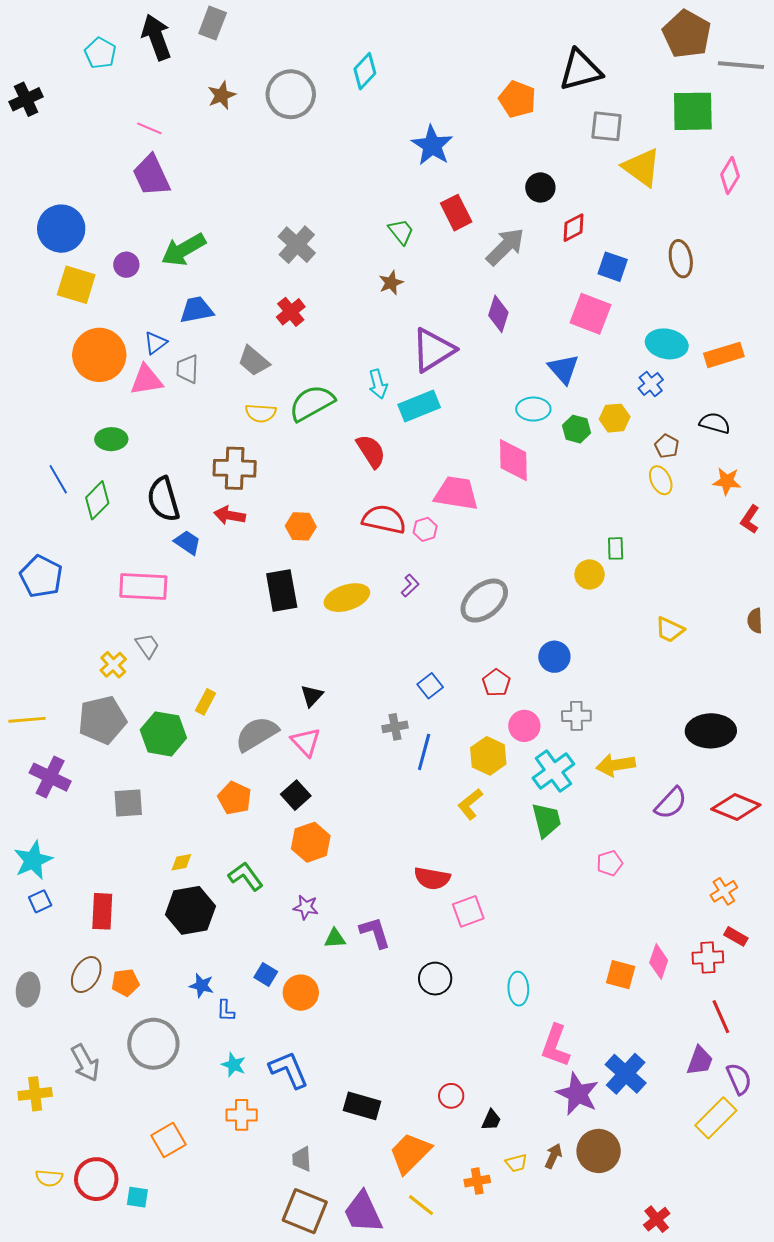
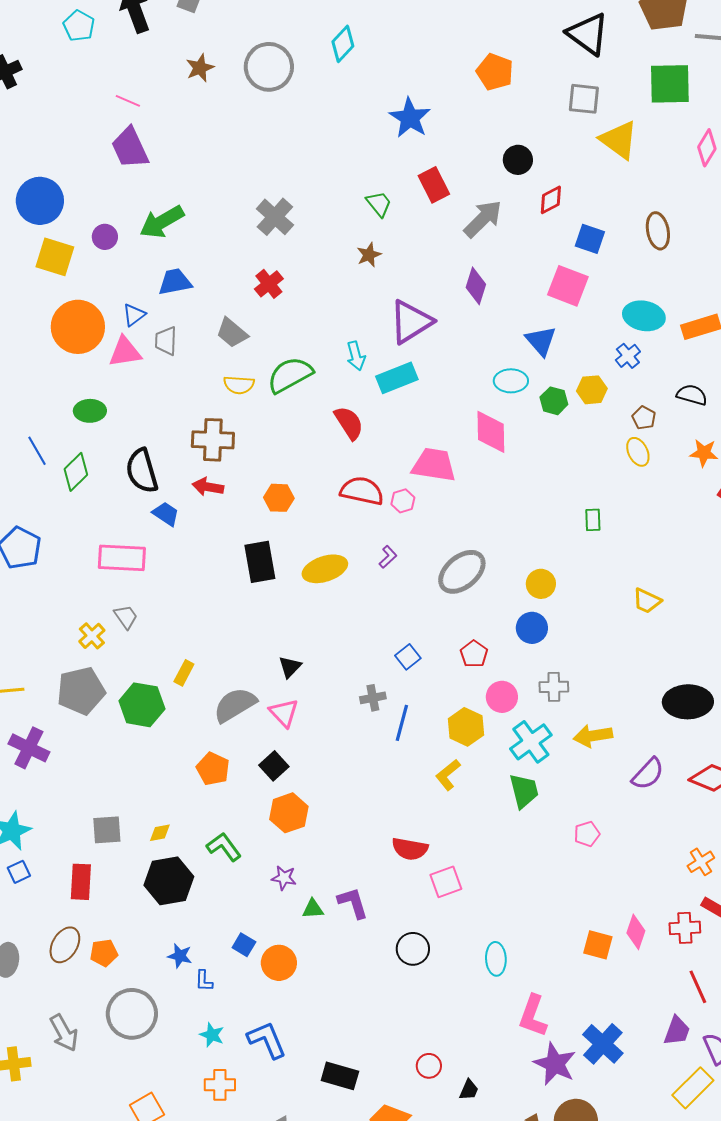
black triangle: (581, 70) -> (588, 34), moved, turned 51
yellow circle: (590, 574) -> (541, 584), moved
gray square: (128, 803) -> (107, 830), moved

